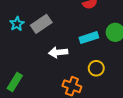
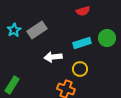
yellow circle: (96, 68) -> (80, 69), moved

